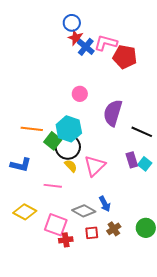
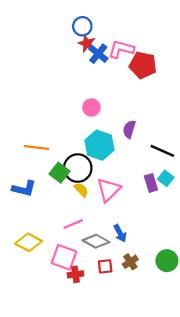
purple semicircle: (113, 113) -> (129, 129), size x0.6
cyan hexagon: (69, 129) -> (99, 145), moved
green square: (53, 141) -> (59, 173), moved
cyan square: (145, 164) -> (166, 178), moved
pink line: (53, 186) -> (73, 224), moved, turned -30

